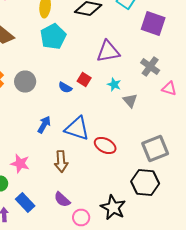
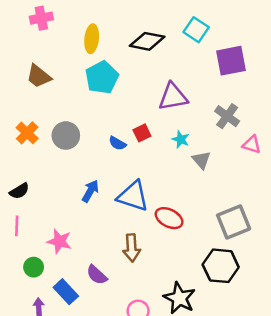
purple square: (153, 24) -> (231, 61), turned -30
red square: (84, 80) -> (142, 133), turned 32
brown arrow: (61, 162) -> (132, 248), moved
purple semicircle: (62, 200) -> (97, 275), moved

